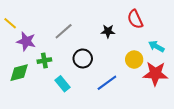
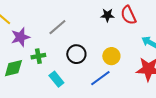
black star: (108, 31) -> (107, 15), moved
purple star: (26, 41) -> (20, 37), turned -30
yellow circle: (134, 60) -> (111, 56), moved

